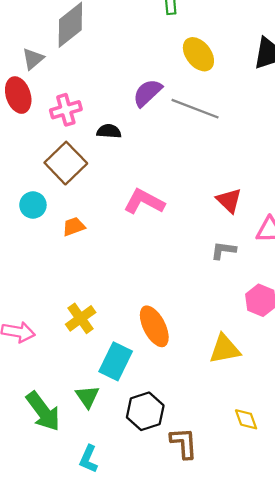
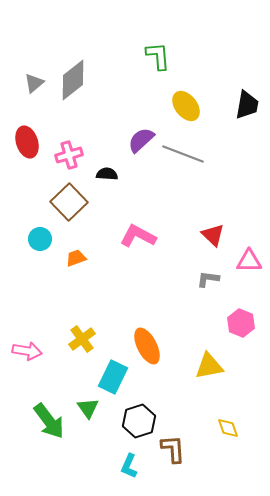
gray triangle: (33, 59) -> (34, 83), moved
cyan L-shape: (89, 459) -> (129, 466), moved

